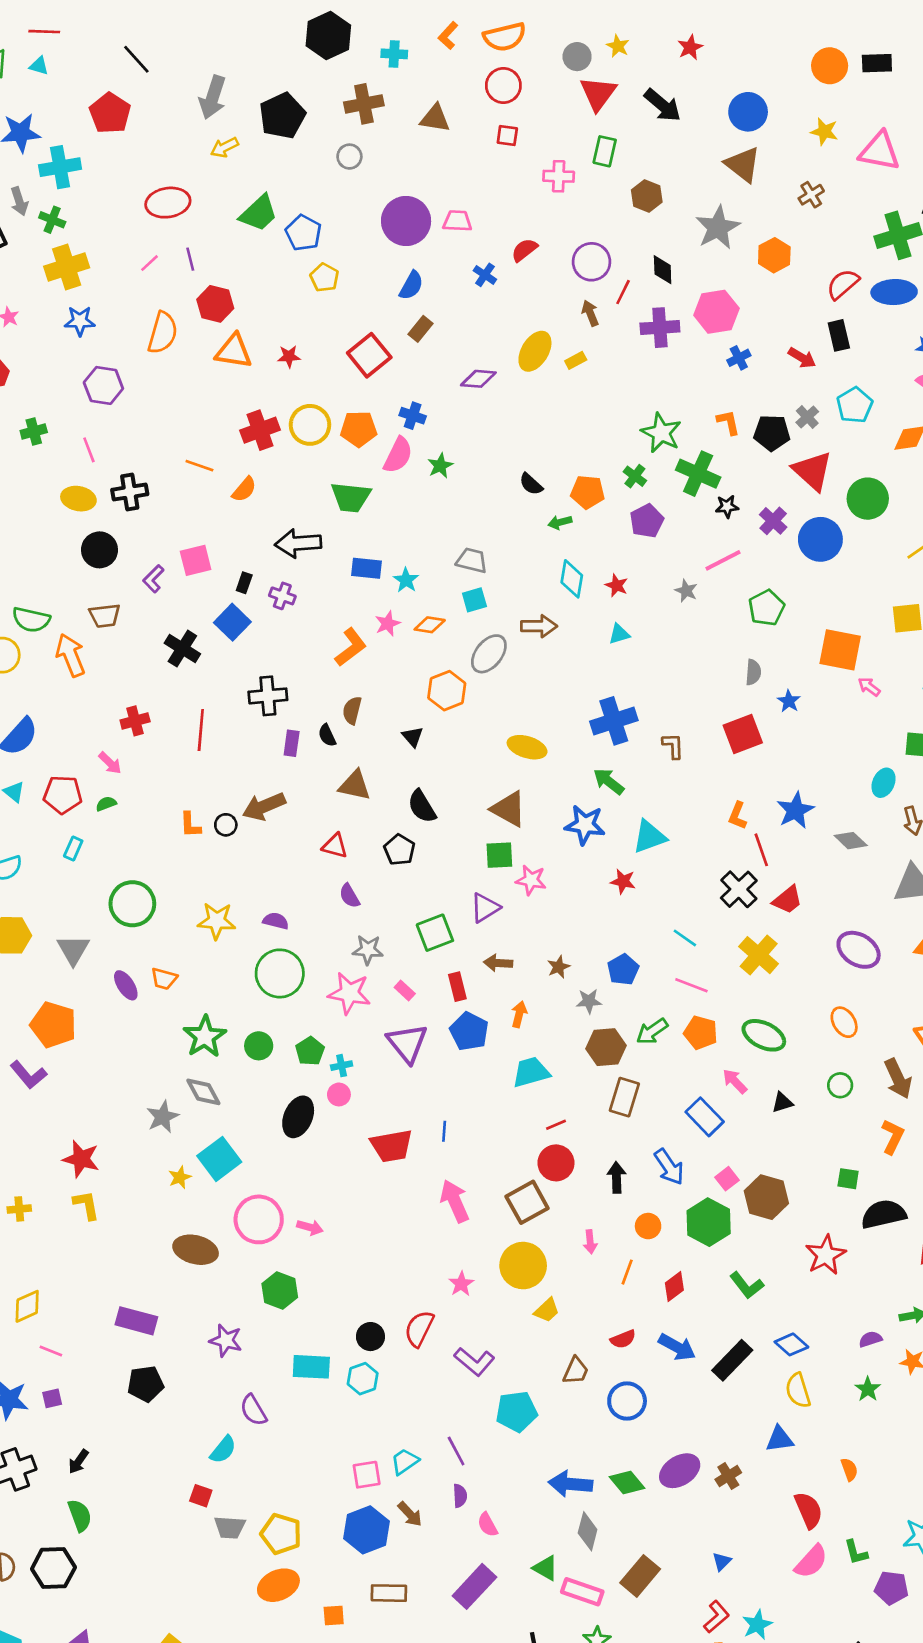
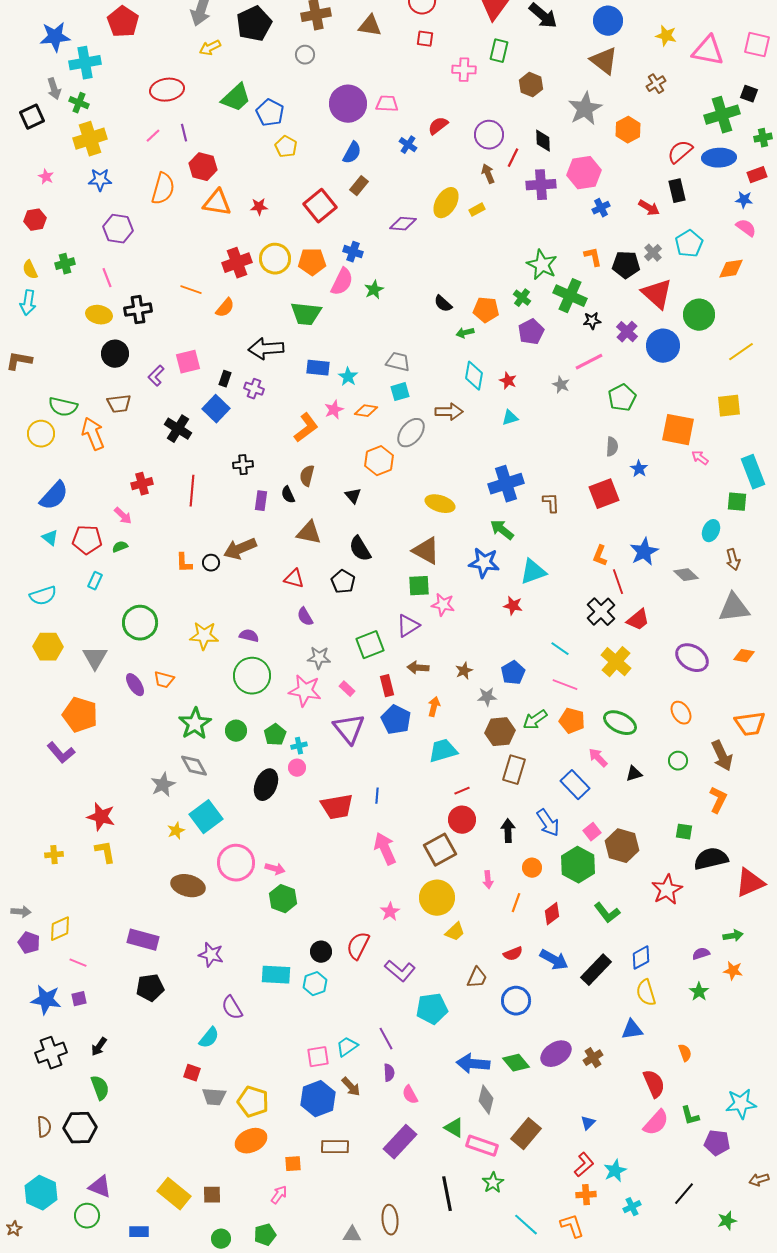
black cross: (268, 696) -> (243, 465), size x0.7
green hexagon: (280, 1291) -> (283, 899), moved
blue diamond: (791, 1344) -> (641, 958), turned -70

